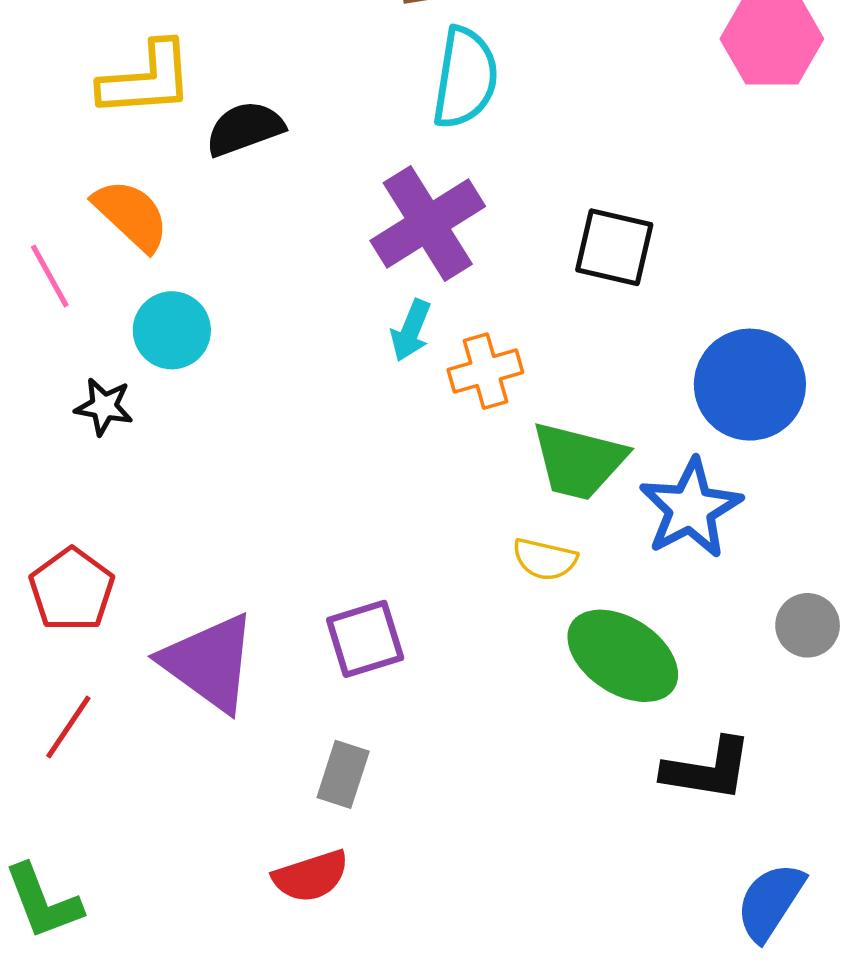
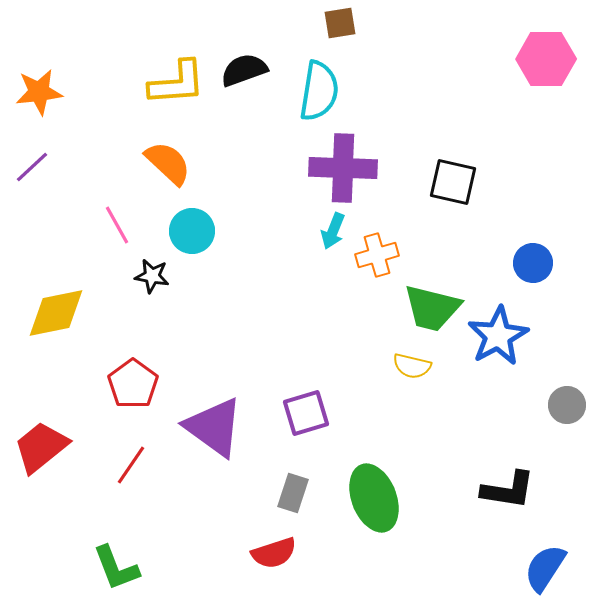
cyan semicircle: (465, 78) -> (319, 91), moved
black semicircle: (245, 129) -> (244, 70), moved
purple cross: (428, 224) -> (343, 168), turned 34
pink line: (50, 276) -> (117, 225), moved
blue circle: (750, 385) -> (533, 263), size x0.6
green ellipse: (623, 656) -> (374, 498), moved, turned 36

